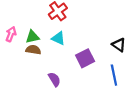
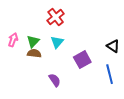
green triangle: (32, 37) -> (33, 41), turned -32
cyan triangle: (58, 38) -> (57, 42), turned 48

